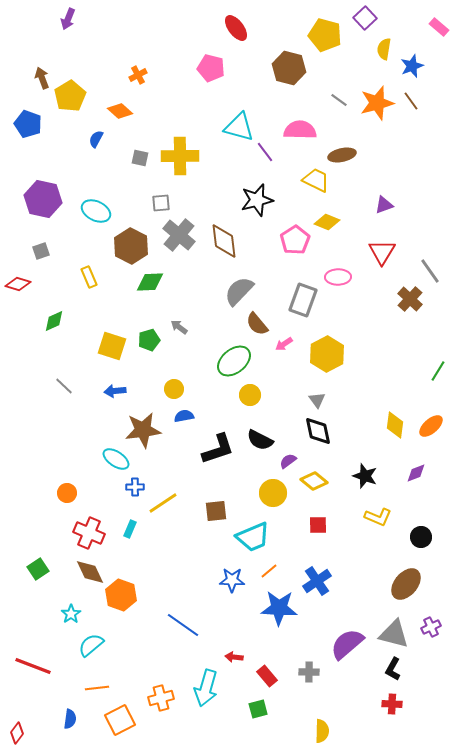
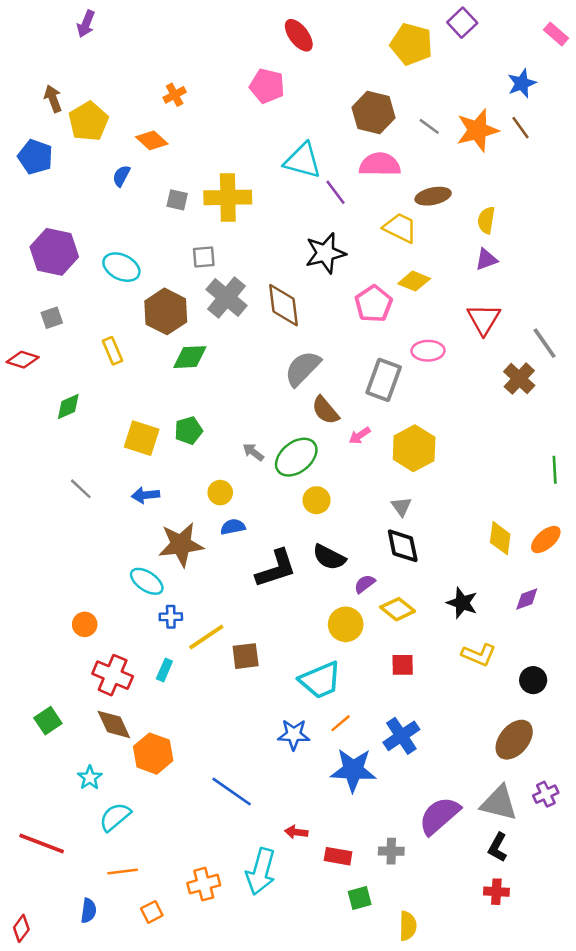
yellow semicircle: (384, 49) -> (486, 220), moved
brown hexagon: (289, 68) -> (374, 113), moved
gray arrow: (179, 327) -> (253, 452), moved
green line: (438, 371) -> (555, 470), turned -35
brown square: (216, 511) -> (246, 656), moved
red rectangle: (267, 676) -> (338, 856), turned -40
green square: (258, 709) -> (360, 898), moved
orange square: (120, 720) -> (152, 912), size x0.6

